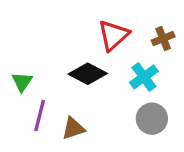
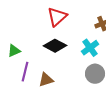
red triangle: (113, 35) -> (57, 17), moved
green triangle: (22, 82) -> (14, 51), turned 32

